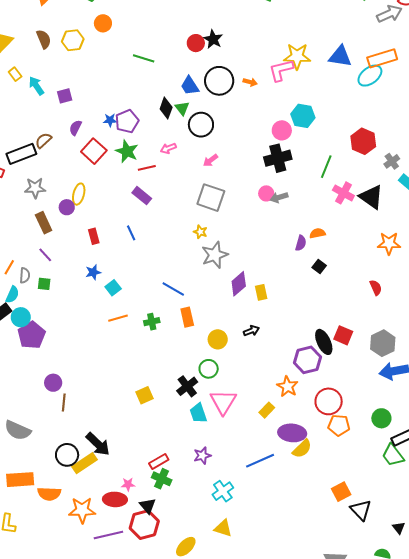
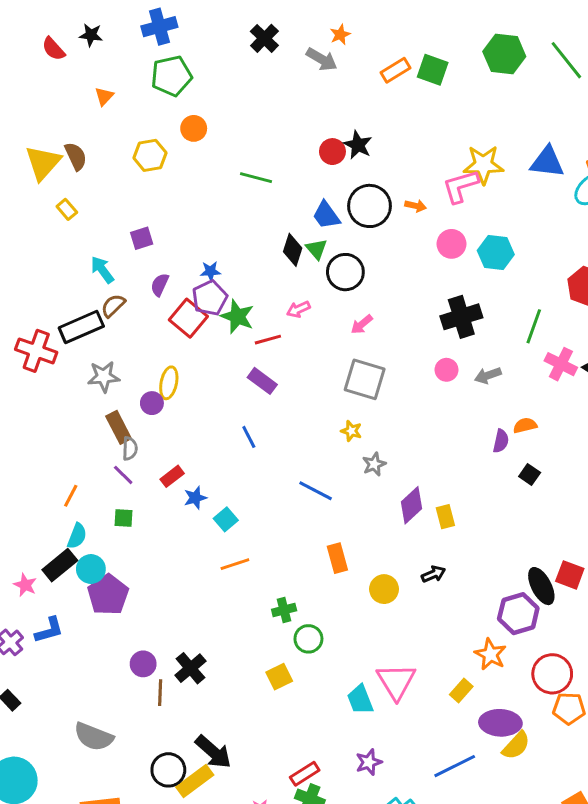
brown semicircle: (44, 39) -> (76, 156), moved
cyan arrow: (36, 86) -> (102, 270), moved
purple pentagon: (127, 121) -> (210, 298), moved
pink circle: (282, 130) -> (451, 244), moved
gray arrow: (279, 197) -> (488, 375), moved
red rectangle: (94, 236) -> (172, 476), moved, turned 70
gray star: (215, 255) -> (374, 464), size x0.6
gray semicircle: (25, 275) -> (130, 448), moved
blue line: (173, 289) -> (316, 491), moved
green cross: (152, 322) -> (284, 610), moved
green circle: (209, 369) -> (308, 639), moved
black cross: (187, 386) -> (190, 668), moved

